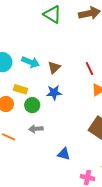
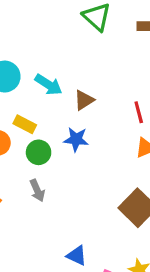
gray arrow: (36, 129) -> (37, 190), turned -120
blue triangle: (64, 154) -> (77, 256), moved

